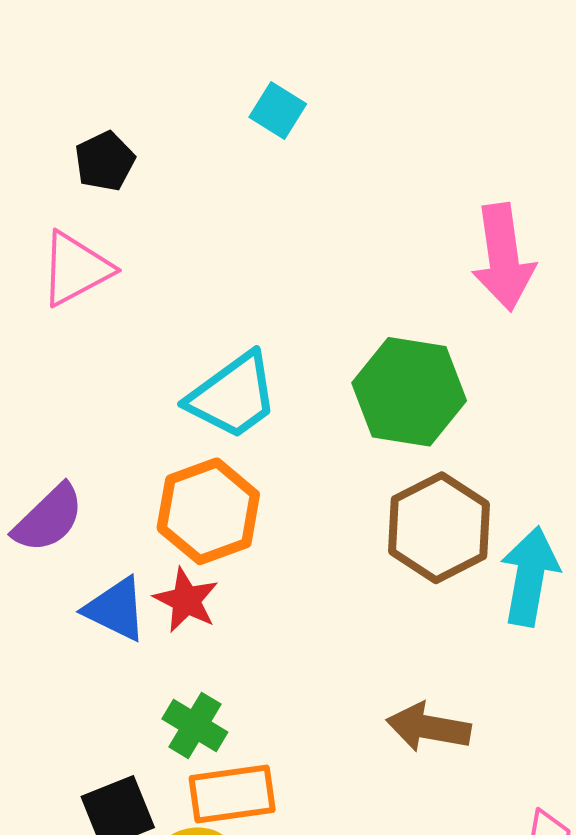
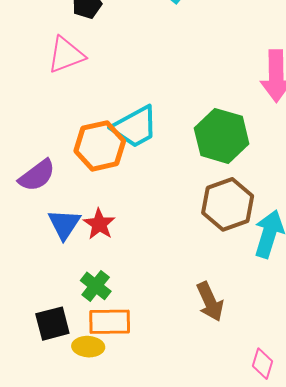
orange hexagon: (208, 511) -> (100, 146), moved
blue triangle: (116, 609) -> (64, 224), turned 30
brown arrow: (429, 727) -> (210, 302), turned -132

